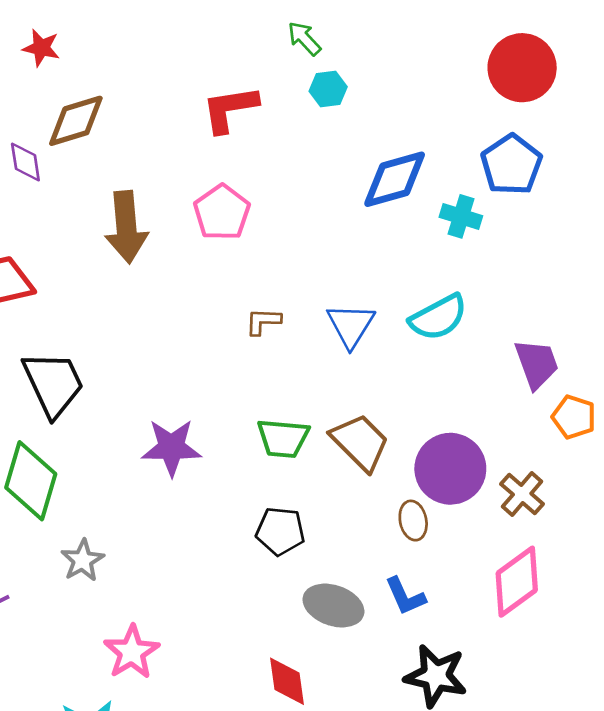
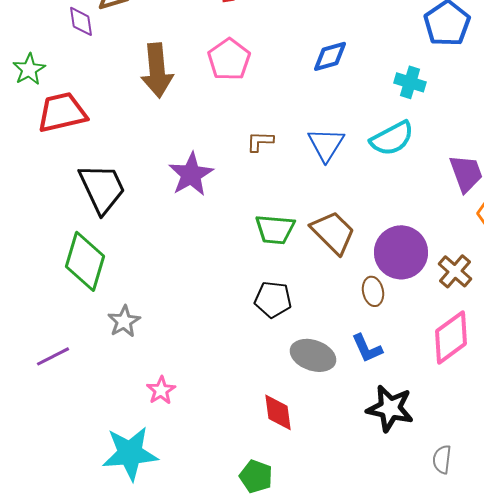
blue diamond: (395, 179) -> (330, 56), moved, size x0.7
cyan cross: (461, 216) -> (410, 82), moved
purple star: (171, 447) -> (191, 174), moved, turned -30
pink star: (132, 652) -> (161, 390), size x0.7

